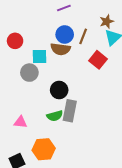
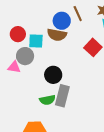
brown line: (83, 36) -> (78, 14), moved, turned -49
red circle: (15, 41) -> (18, 34), moved
pink triangle: (20, 122) -> (14, 67), moved

